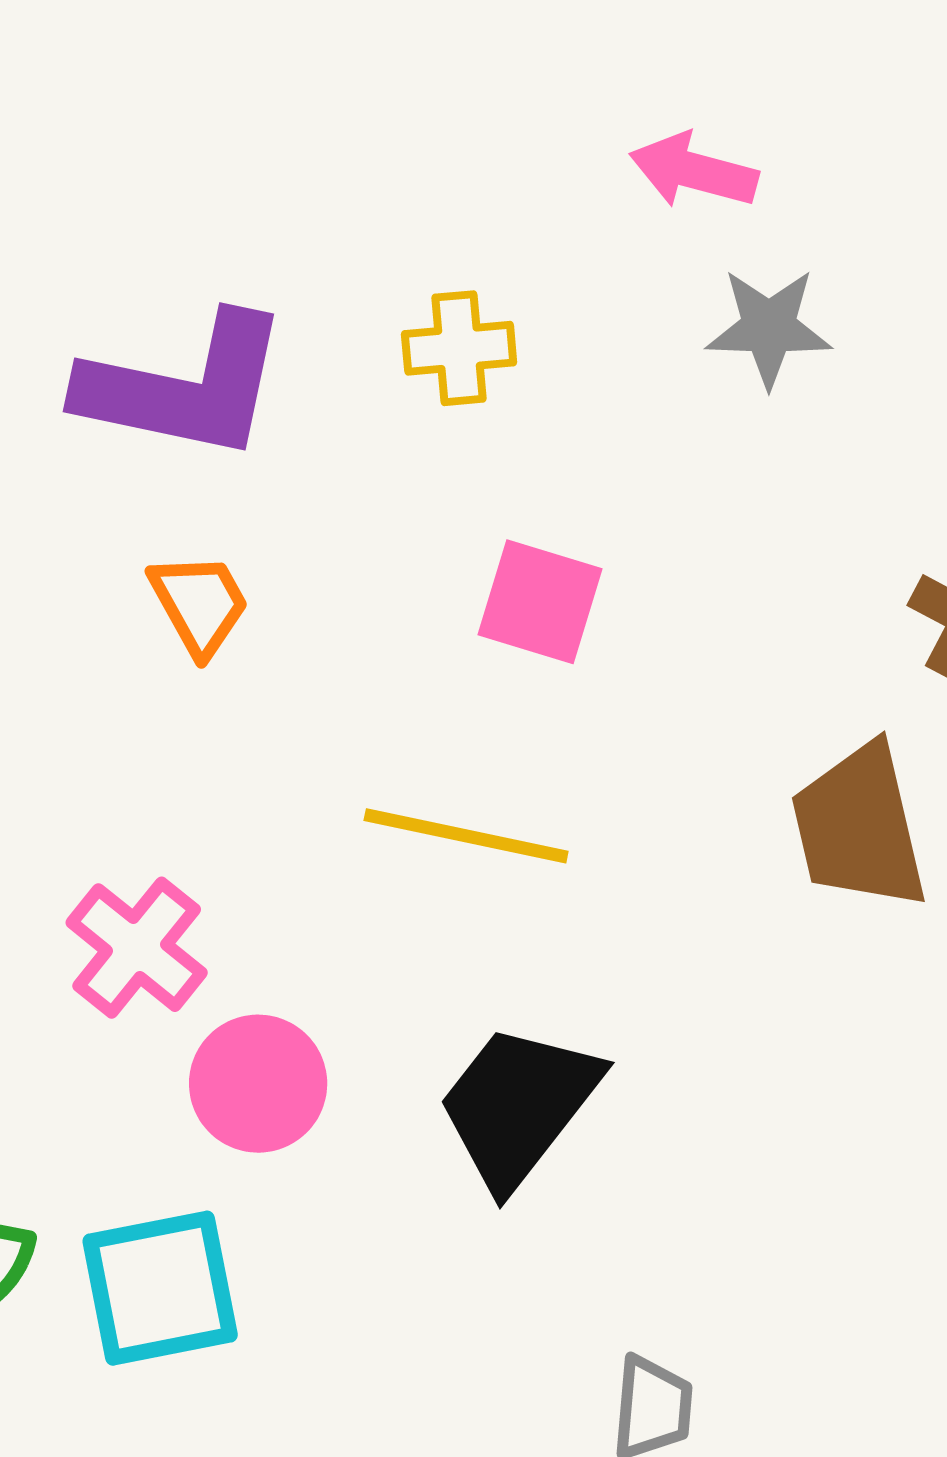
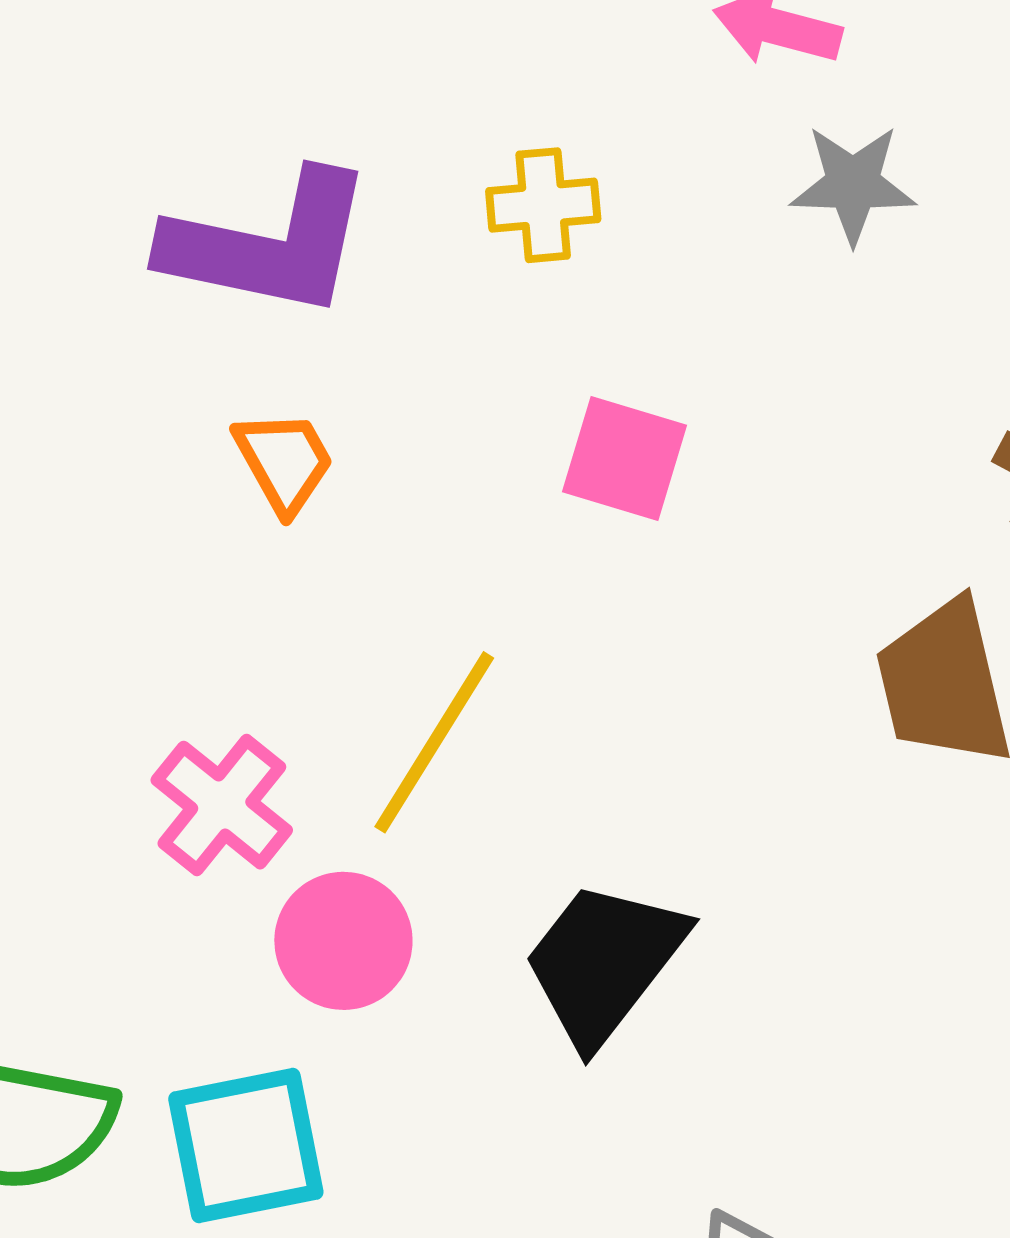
yellow line: (466, 836) -> (434, 742), moved, turned -70

